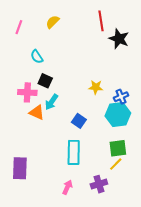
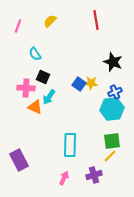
black star: (119, 39) -> (113, 62), moved
blue square: (79, 121) -> (79, 84), moved
purple rectangle: (20, 168) -> (19, 160), turned -30

